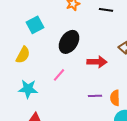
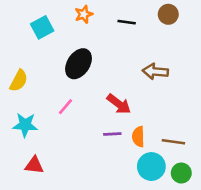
cyan square: (35, 25) -> (42, 27), moved
red arrow: (97, 62) -> (119, 104), moved, turned 36

